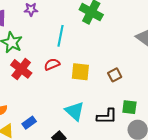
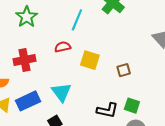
red cross: (21, 69) -> (25, 60), moved, turned 30
cyan triangle: (75, 111) -> (61, 92), moved
blue rectangle: (29, 123) -> (28, 101), size x1.6

